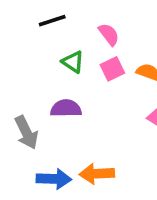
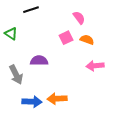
pink semicircle: (109, 34) -> (79, 18), moved
green triangle: (73, 62) -> (11, 34), moved

